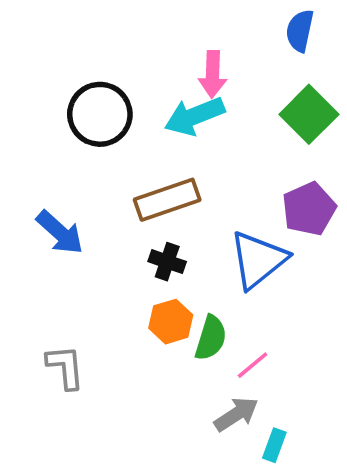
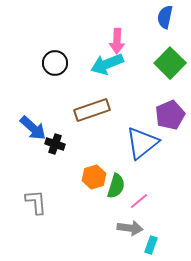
black circle: (100, 114) -> (55, 63), size x0.7
black cross: (167, 262) -> (55, 144), moved
gray arrow: (236, 414) -> (130, 228), turned 40

